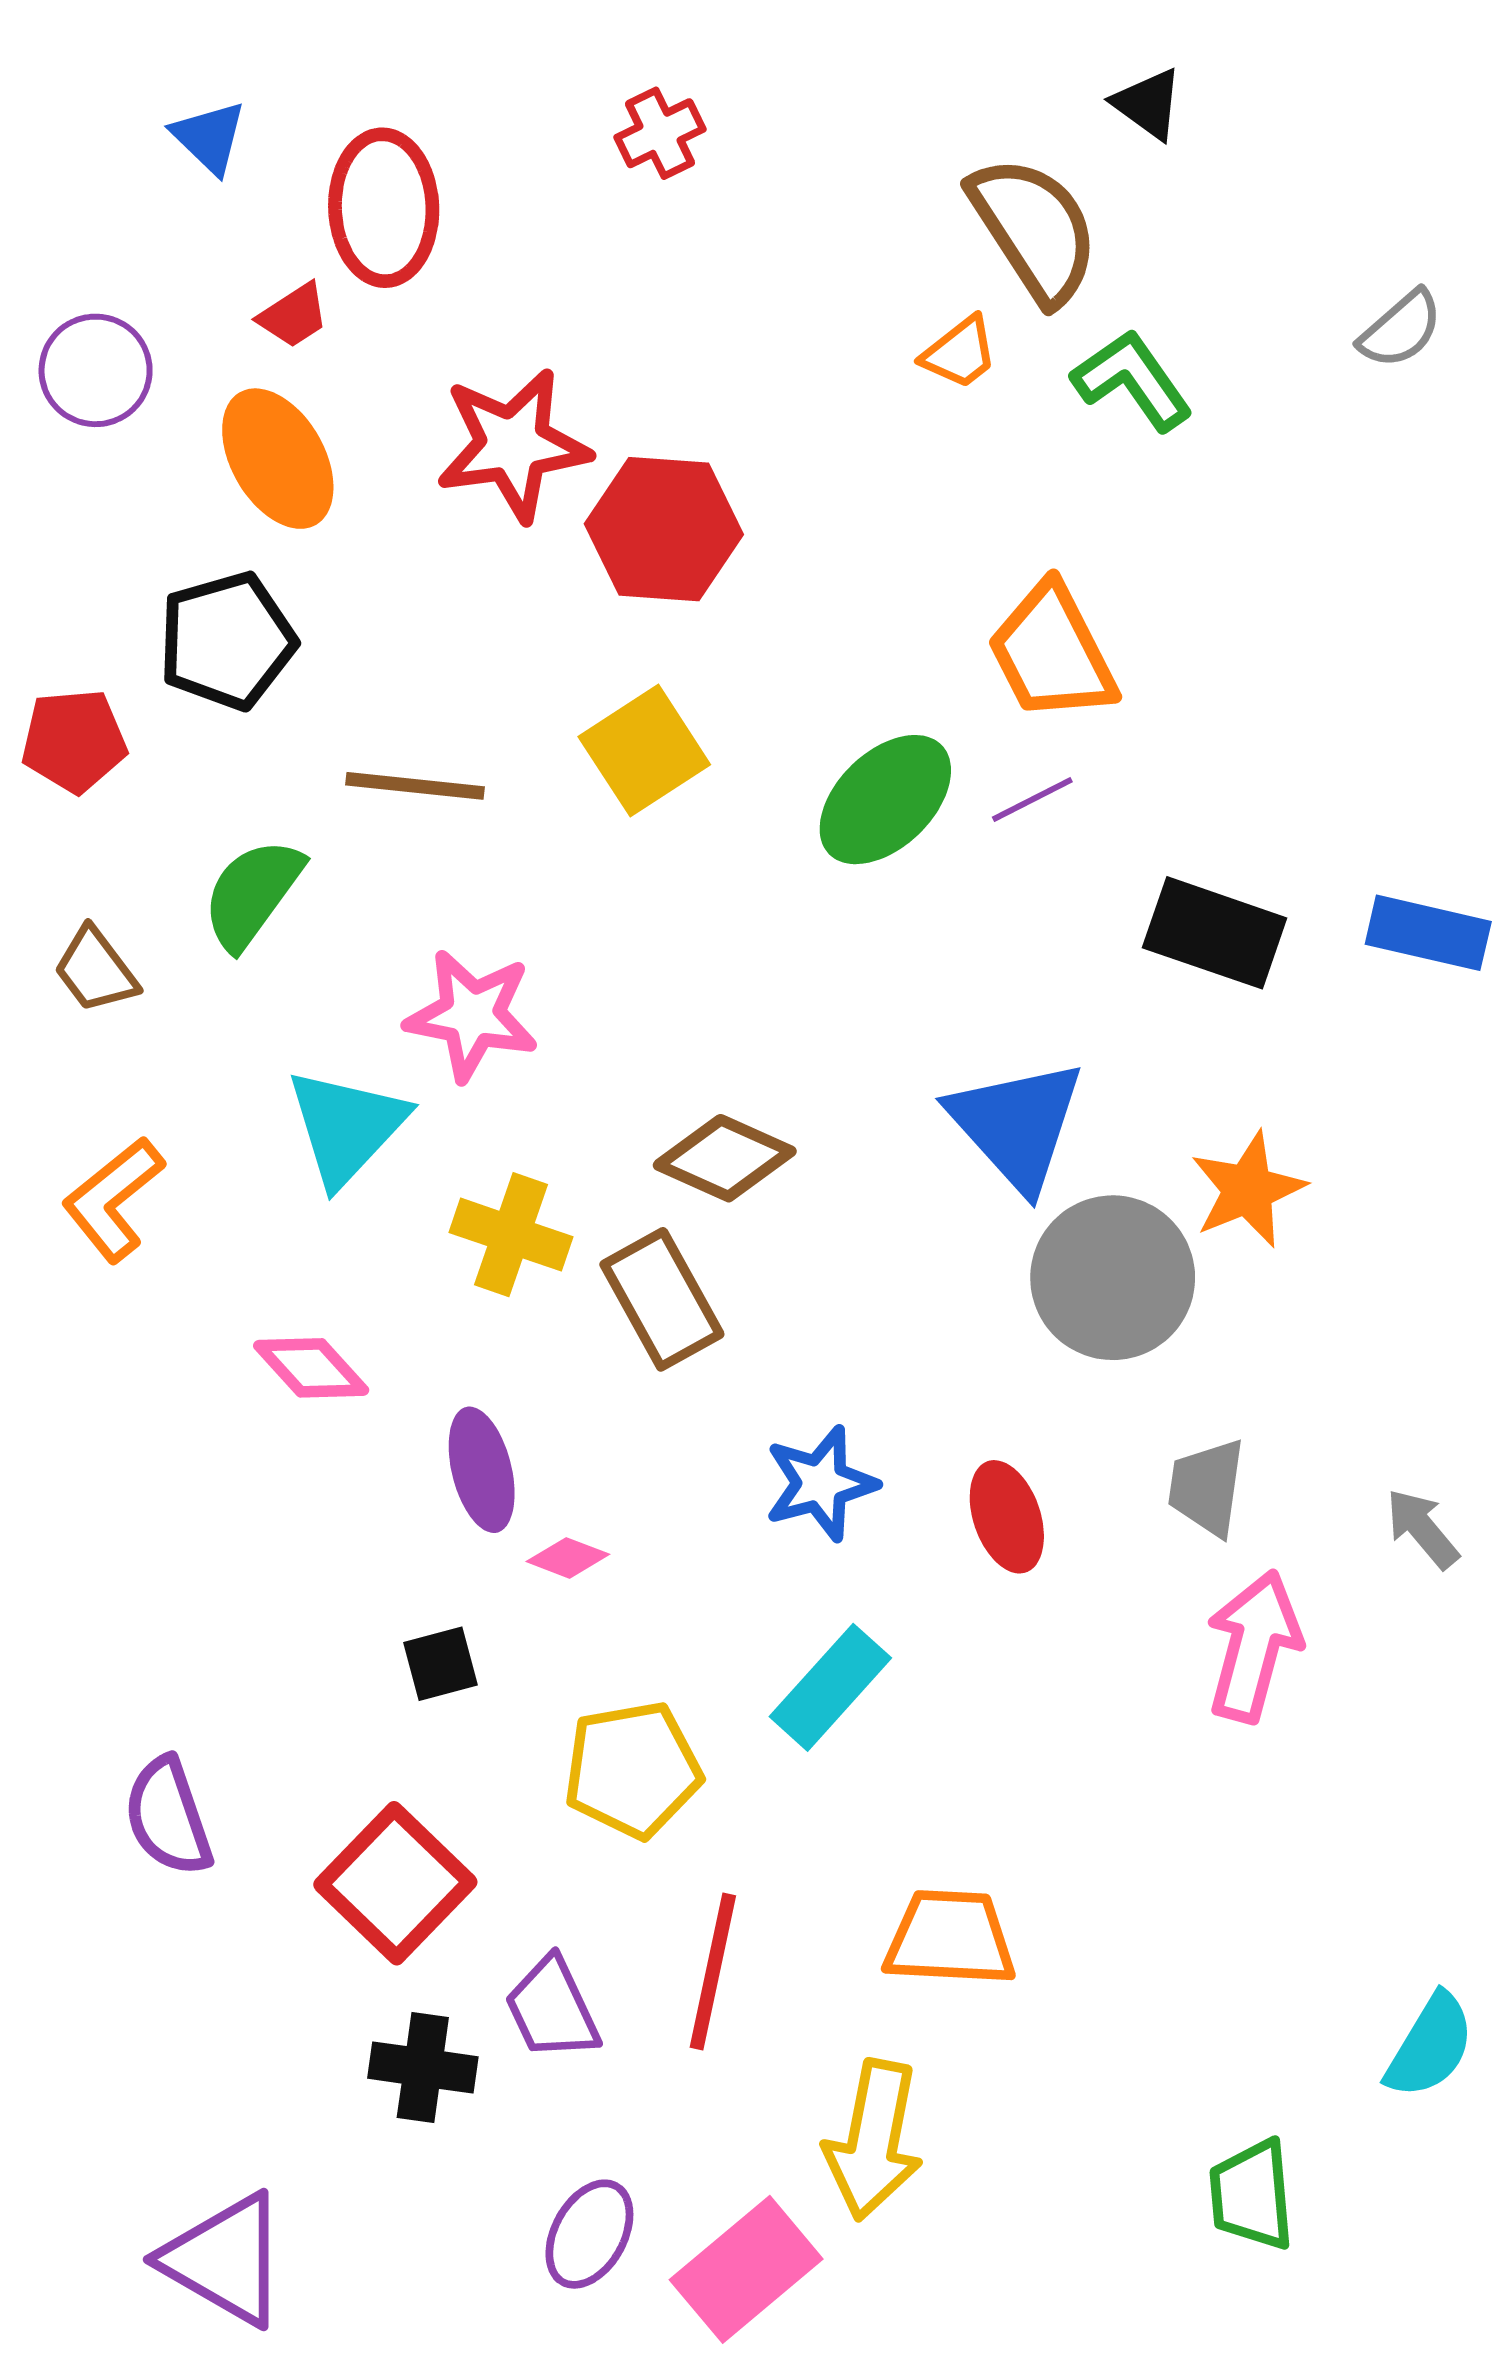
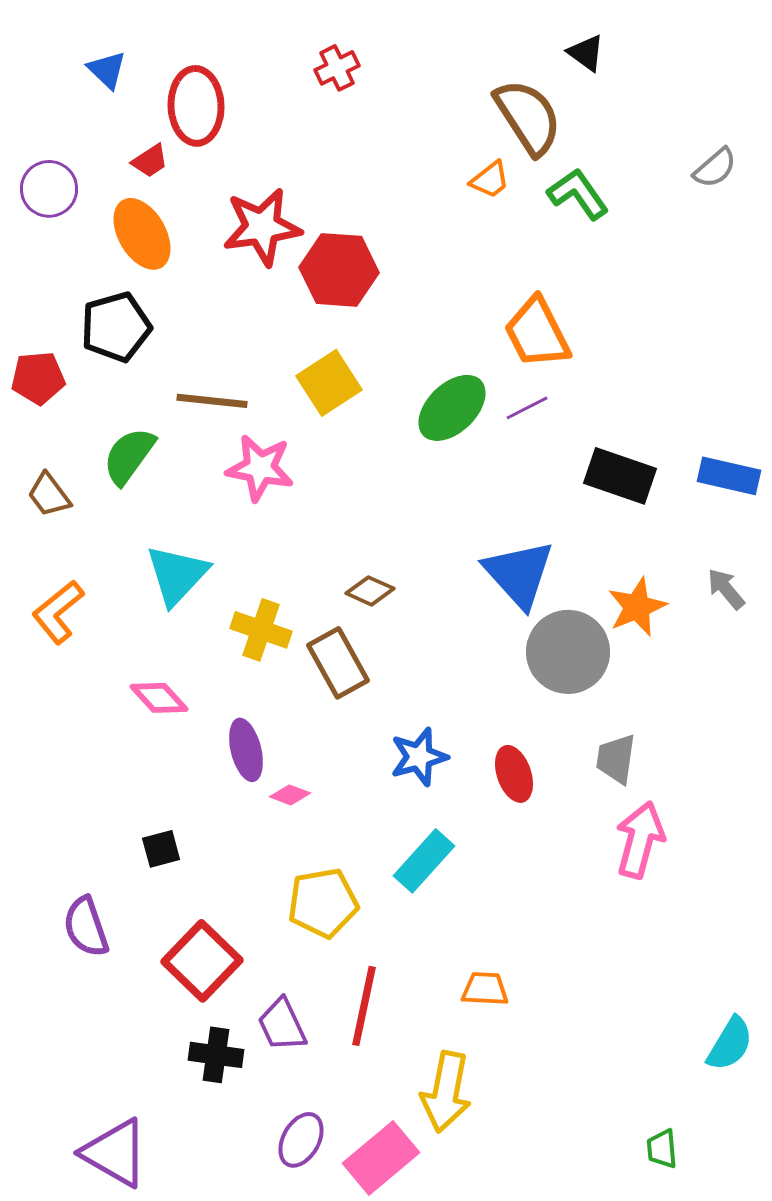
pink star: (472, 1015) -> (260, 468), moved
brown diamond: (725, 1158) -> (370, 591), size x0.7
gray arrow: (1422, 1529) -> (726, 589), moved
black square: (440, 1664) -> (161, 849), moved
orange trapezoid: (950, 1938) -> (485, 989), size x0.7
green trapezoid: (1252, 2195) -> (662, 1149), moved, size x0.7

